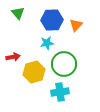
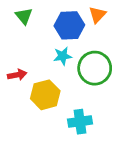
orange triangle: (76, 25) -> (97, 15), moved
green circle: (64, 64) -> (95, 68), moved

